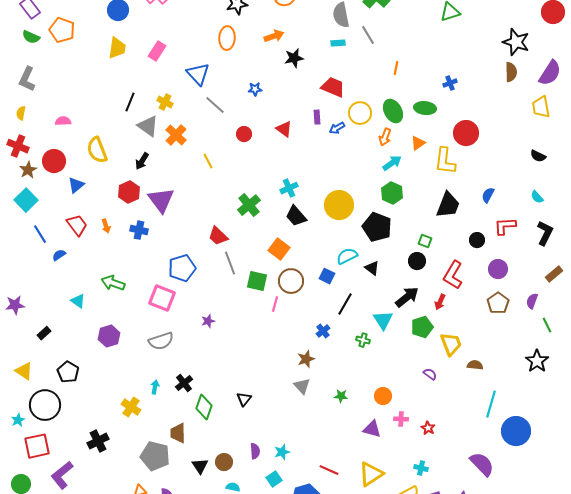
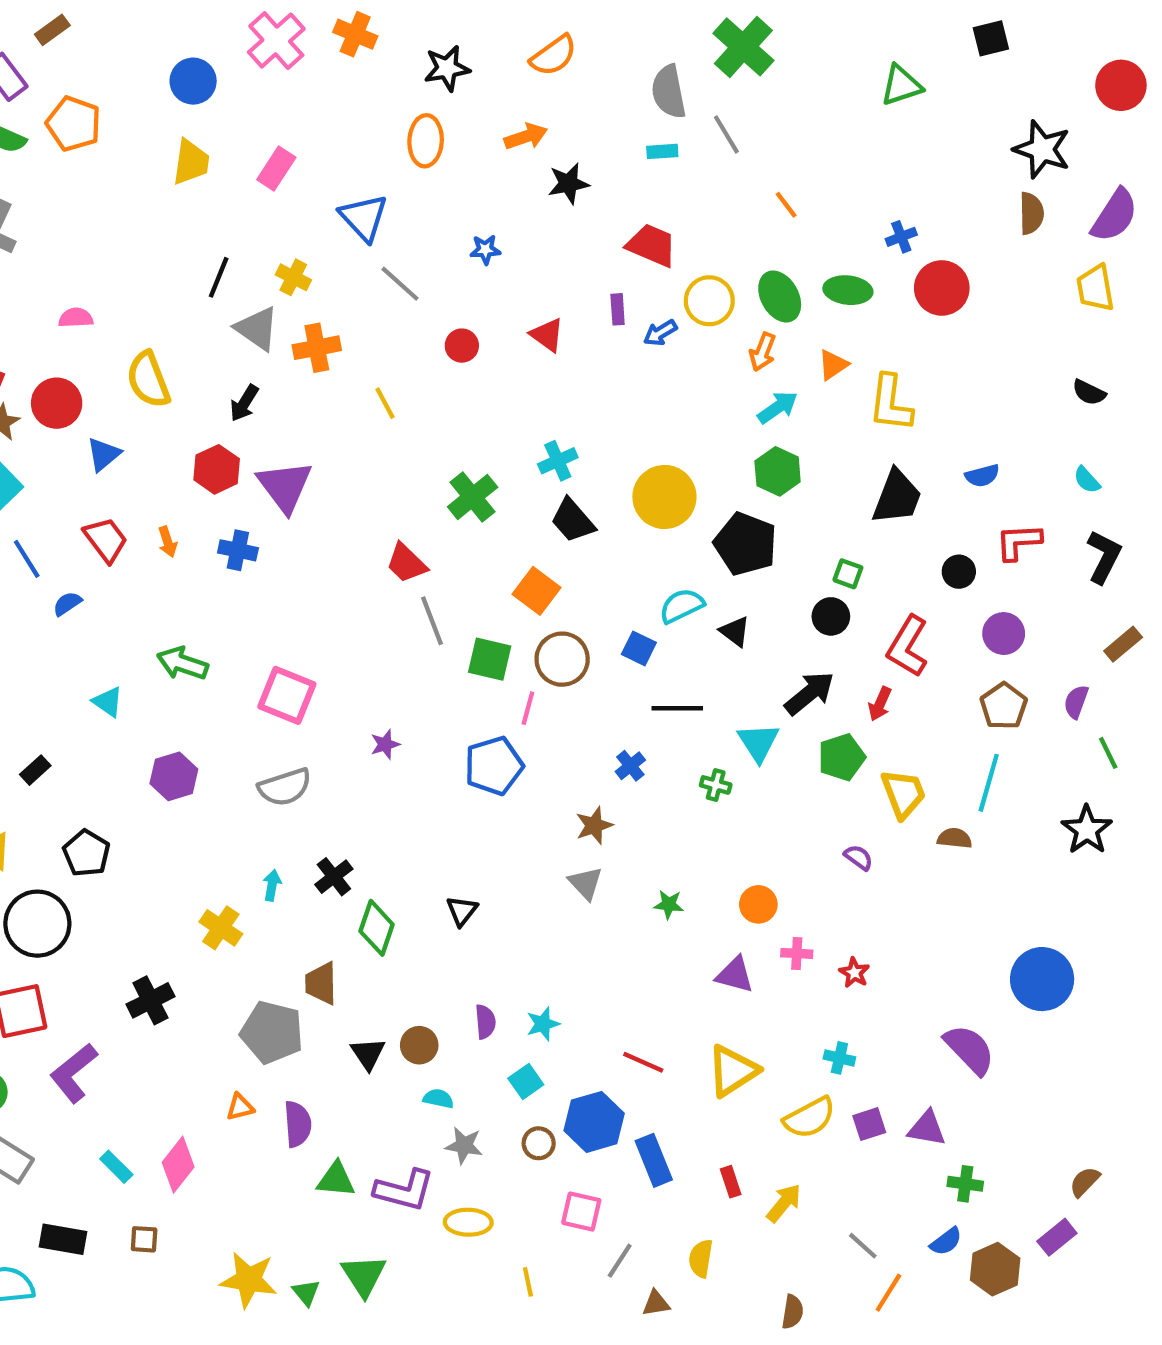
orange line: (396, 68) -> (786, 205), turned -48
red circle: (466, 133) -> (942, 288), moved
orange cross: (176, 135) -> (317, 348), turned 35
blue semicircle: (488, 195) -> (982, 476), turned -133
blue pentagon: (182, 268) -> (494, 766), moved
black line: (345, 304) -> (677, 708), turned 60
cyan line: (491, 404) -> (989, 783), moved

